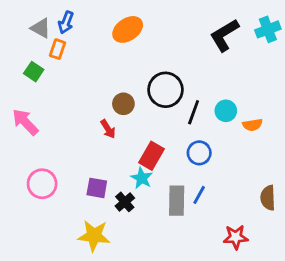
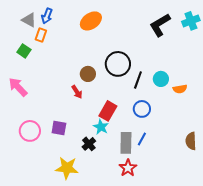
purple square: (97, 188) -> (59, 128), moved
red star: (236, 237) -> (128, 168), moved, turned -30

